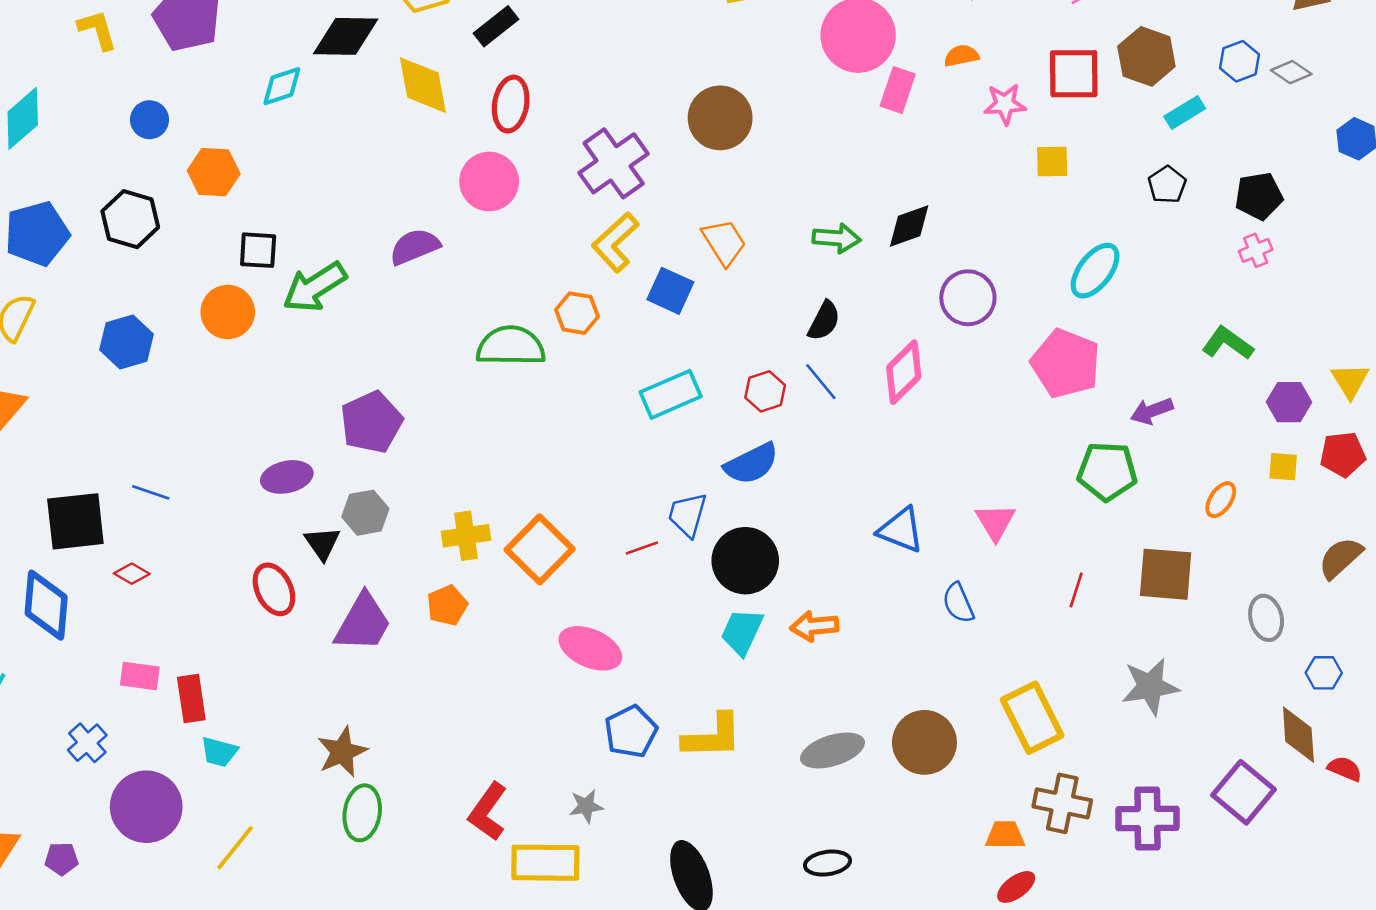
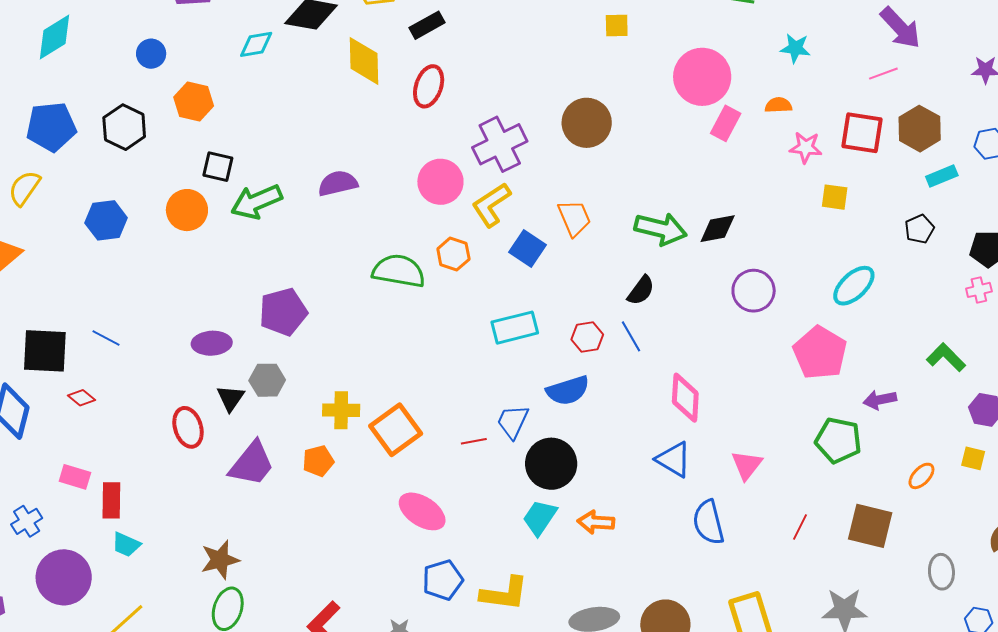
pink circle: (489, 181) -> (440, 182), moved
green arrow: (837, 238) -> (661, 229), size x1.4
pink diamond: (904, 372) -> (685, 398), moved, turned -51
blue semicircle: (958, 603) -> (708, 522), size x1.4

